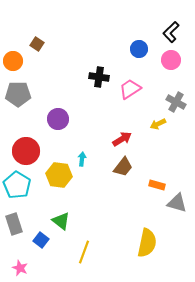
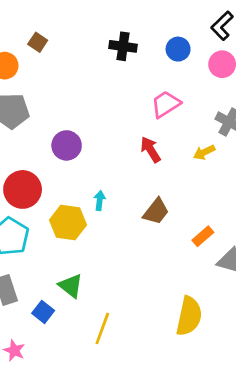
black cross: (99, 77) -> (123, 46), moved
red arrow: (122, 139) -> (151, 150), moved, turned -90
orange rectangle: (157, 185) -> (203, 236), turned -56

